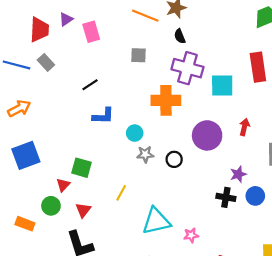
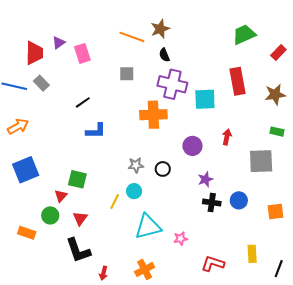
cyan circle: (135, 133) -> (134, 191), moved
purple circle: (207, 135) -> (192, 146), size x0.7
purple star: (238, 174) -> (205, 179), moved

